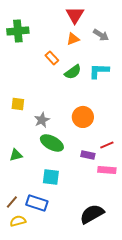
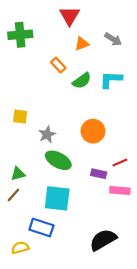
red triangle: (75, 15) -> (69, 16), moved
cyan square: (51, 177) -> (57, 198), size x1.4
brown line: (12, 202) -> (13, 195), moved

